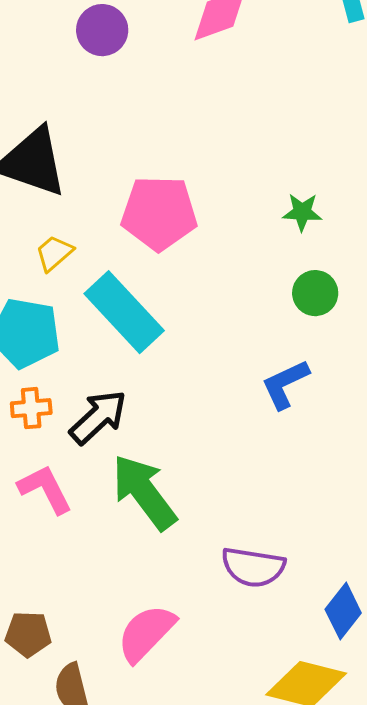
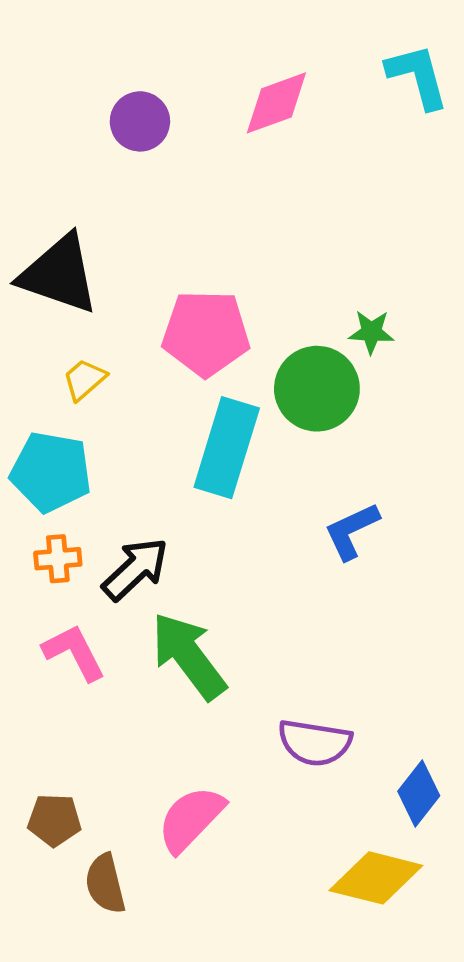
green circle: (315, 293) -> (317, 389), moved, size x1.6
cyan rectangle: (124, 312) -> (227, 448), moved, turned 60

